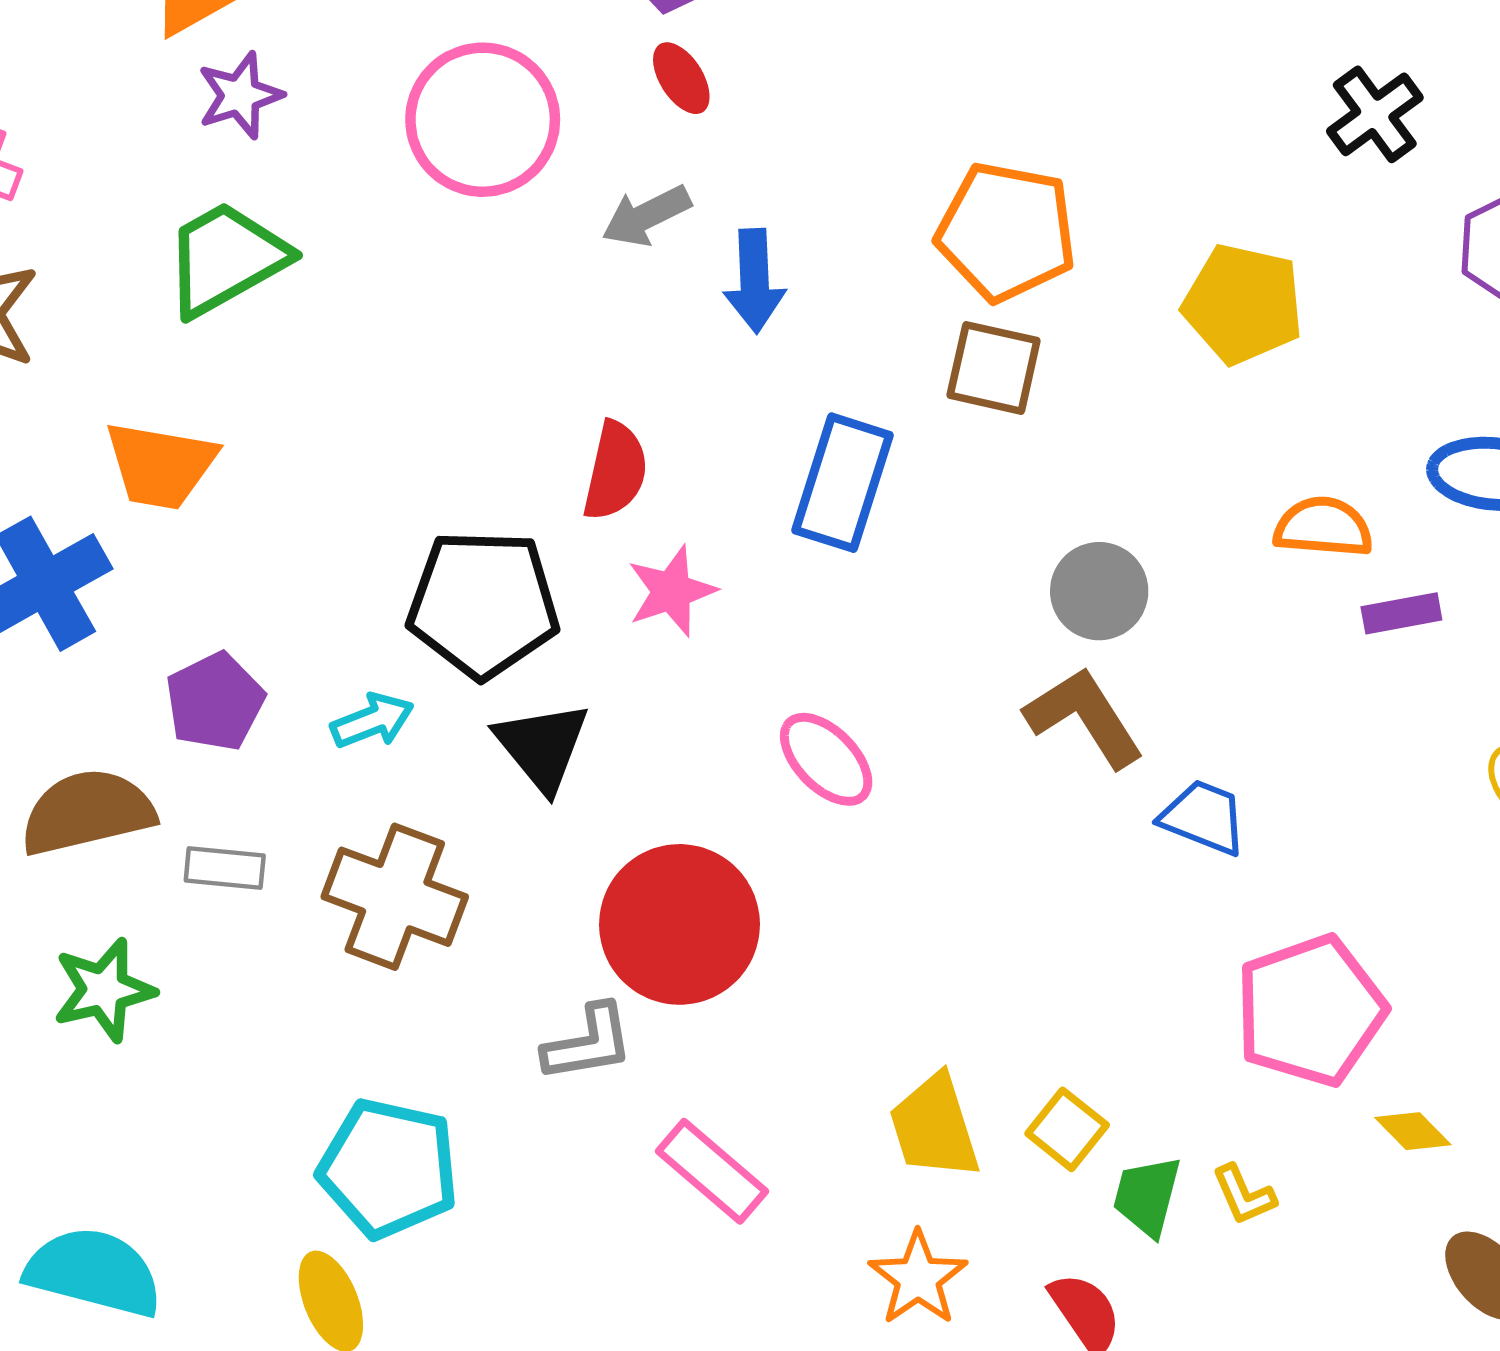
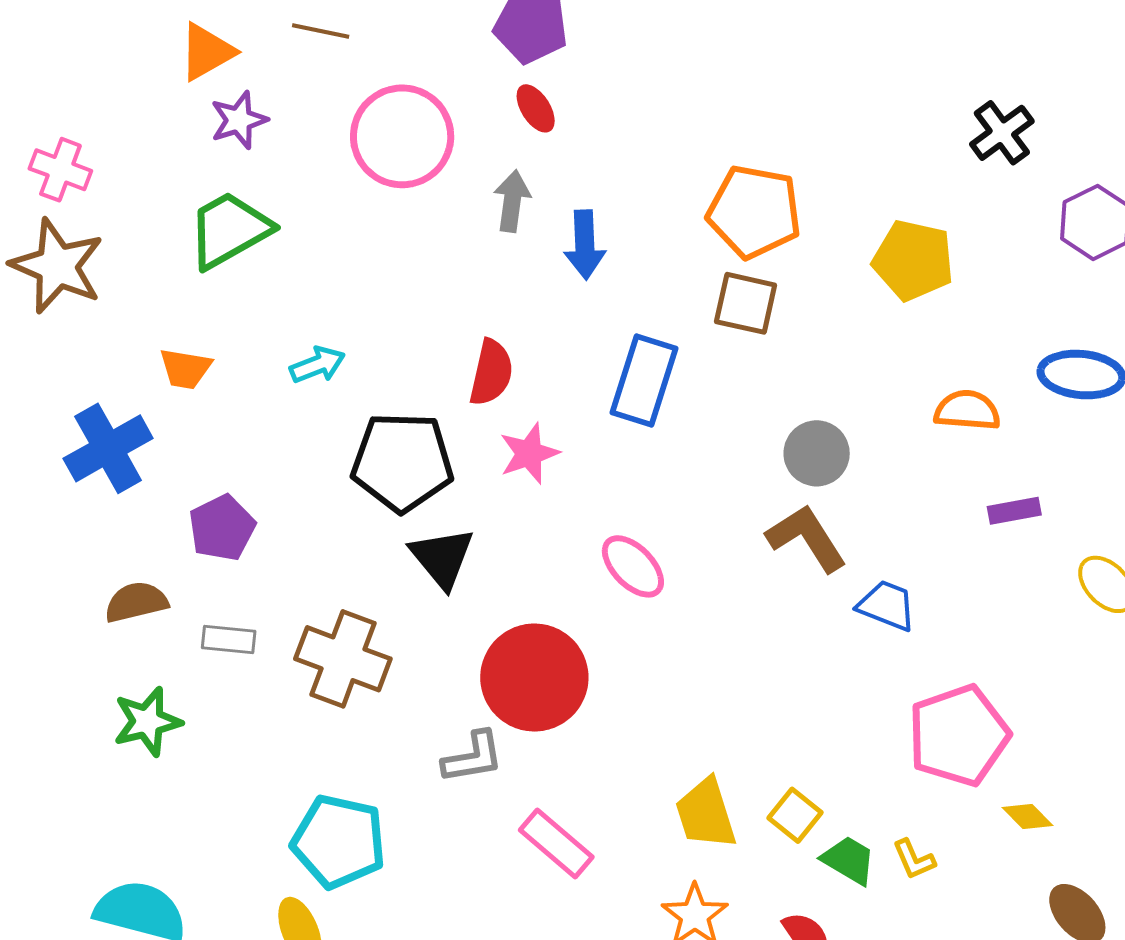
gray arrow: (646, 216) -> (512, 201), turned 124
orange trapezoid: (161, 465) -> (185, 369), size x0.7
purple rectangle: (1401, 613) -> (1014, 511), moved
cyan arrow: (372, 721) -> (317, 365), moved
brown semicircle: (87, 812) -> (136, 602), size x0.7
green trapezoid: (1147, 1196) -> (849, 860), turned 106

